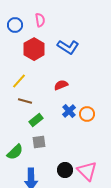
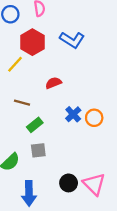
yellow line: (19, 81) -> (15, 64), moved
red semicircle: (61, 85) -> (53, 83), moved

